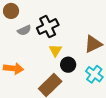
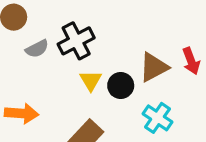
black circle: (68, 65) -> (121, 86), moved

